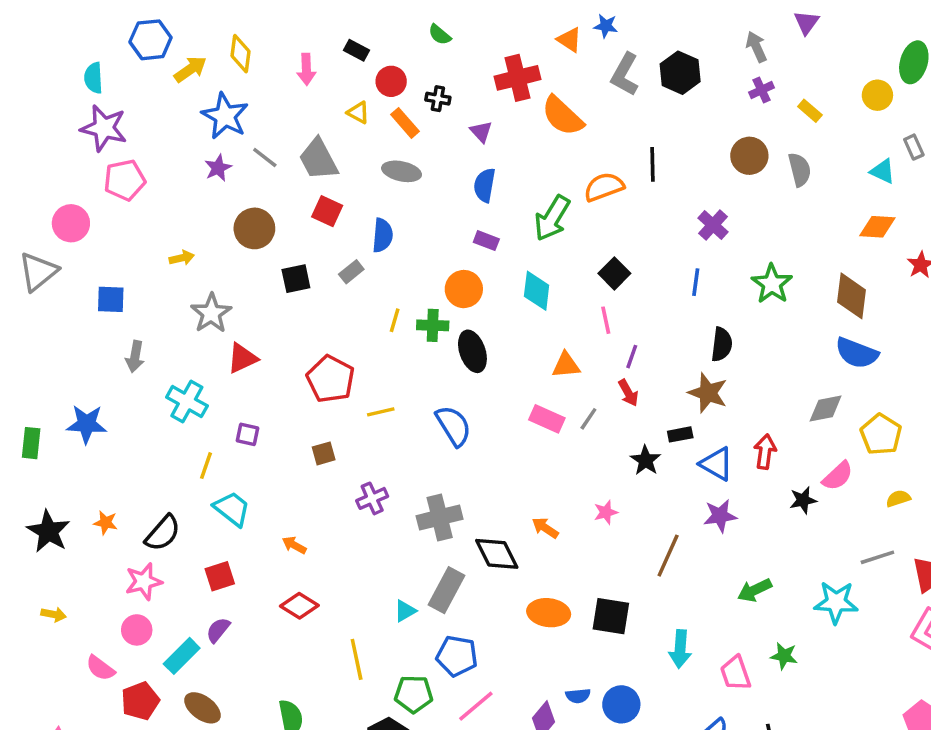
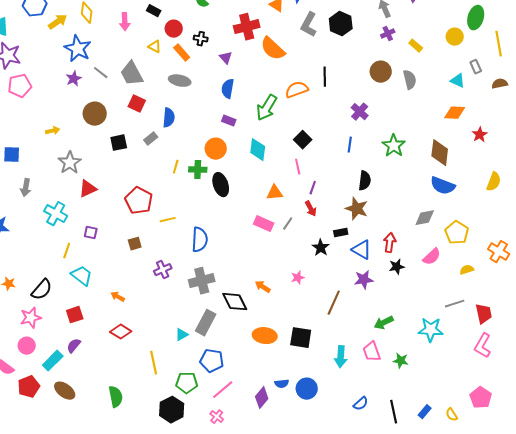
blue semicircle: (453, 426) -> (200, 240), moved, turned 35
black star: (803, 500) -> (397, 267), moved
pink trapezoid: (736, 673) -> (372, 352), moved

